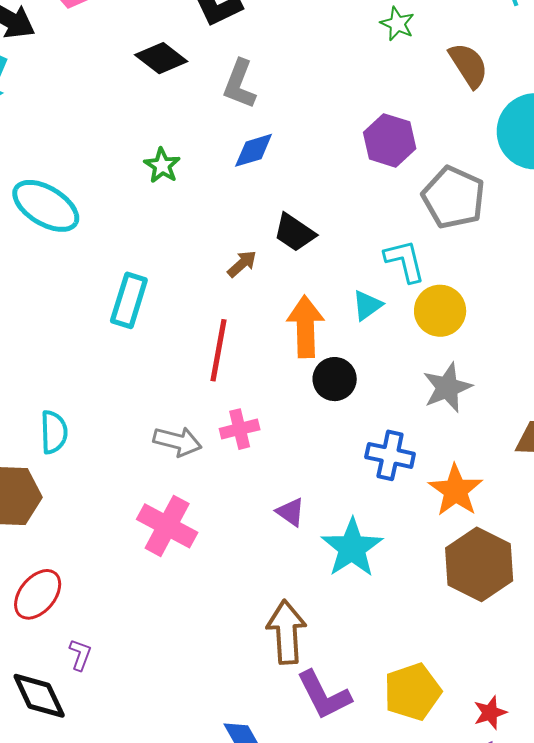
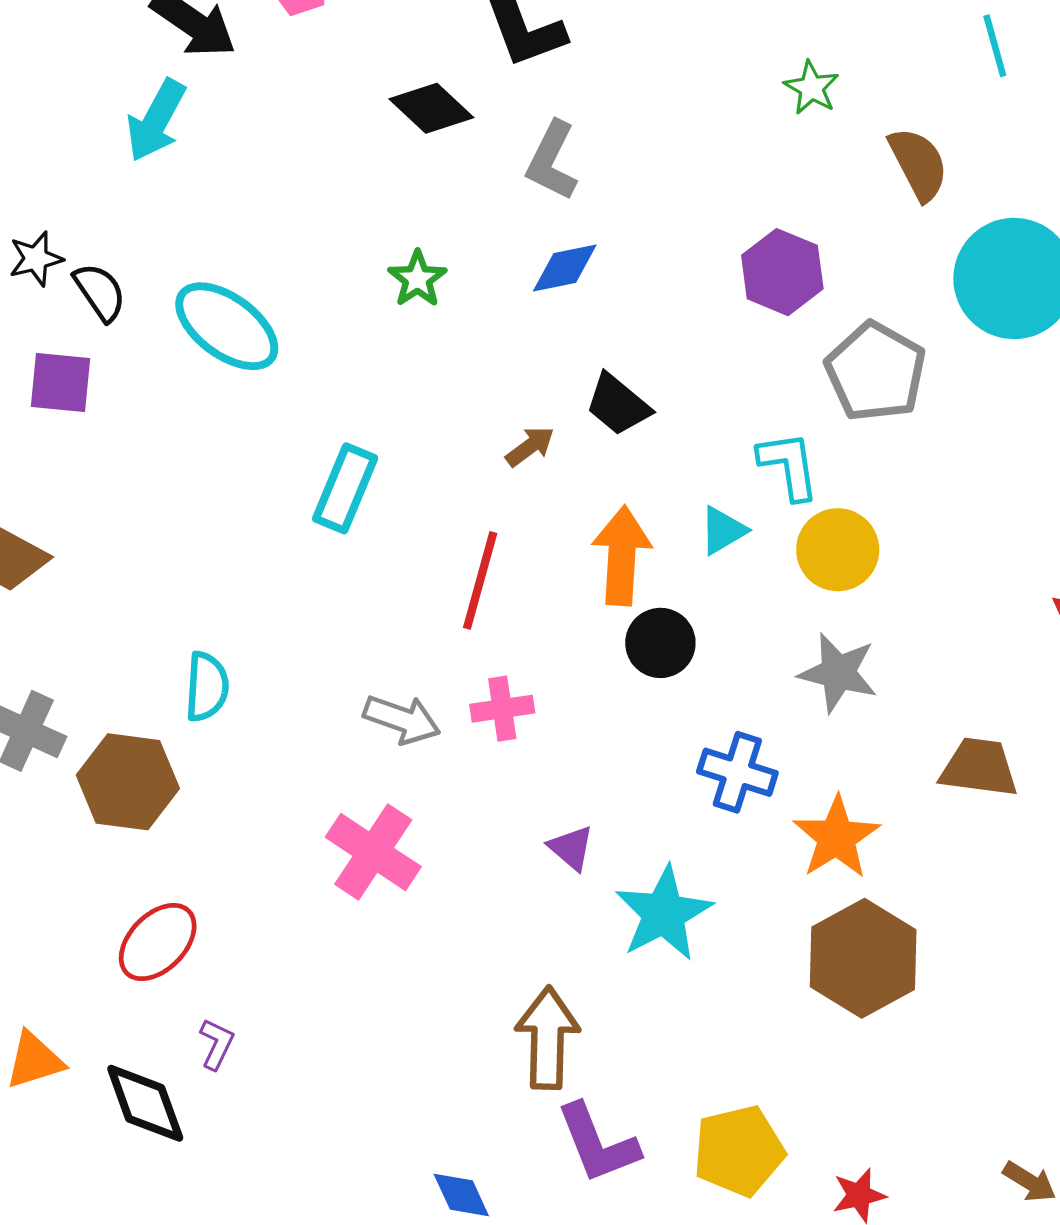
gray star: (447, 388) -> (838, 673), turned 30

